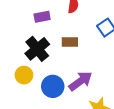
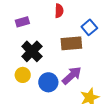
purple rectangle: (42, 17) -> (22, 22), moved
brown rectangle: (70, 42) -> (71, 43), moved, size x1.5

